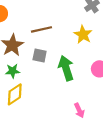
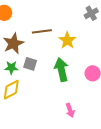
yellow star: (83, 35) -> (67, 40), moved
gray square: (40, 56) -> (30, 64), moved

